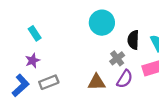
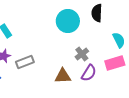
black semicircle: (133, 40) -> (97, 13), moved
gray rectangle: (49, 82) -> (25, 62), moved

